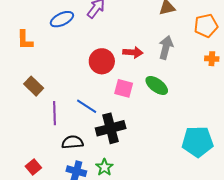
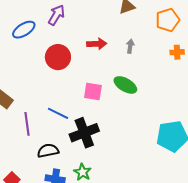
gray arrow: (166, 47) -> (130, 46), size x0.6
red arrow: (133, 52) -> (97, 44), moved
red circle: (102, 61) -> (58, 57), moved

